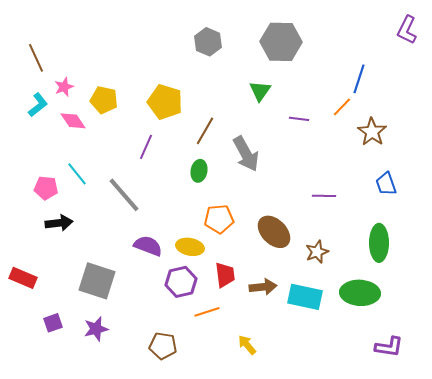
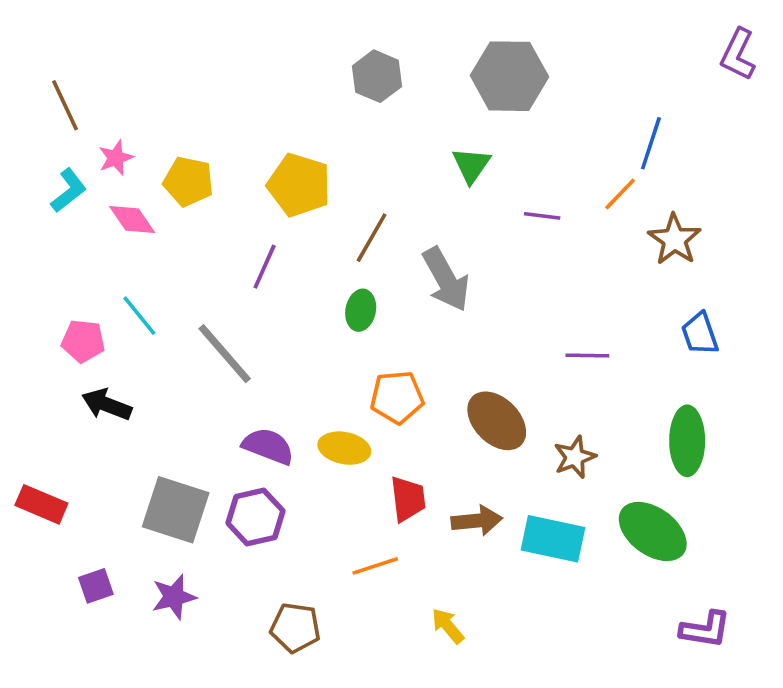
black arrow: (59, 223) -> (107, 405), turned -152
purple hexagon: (181, 282) -> (255, 517), moved
green ellipse: (360, 293) -> (653, 531), turned 33

